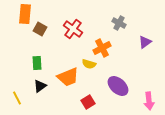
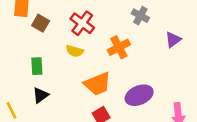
yellow semicircle: (89, 64) -> (75, 51), moved
orange trapezoid: (68, 77) -> (97, 84), moved
purple ellipse: (118, 86) -> (139, 95), turned -65

